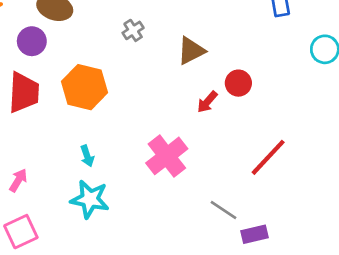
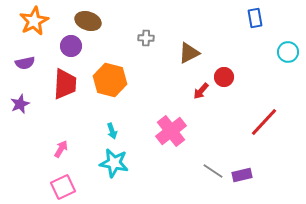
gray cross: (133, 30) -> (146, 38), turned 35
red line: (268, 157) -> (264, 122), moved
purple rectangle: (255, 234) -> (242, 175), moved

